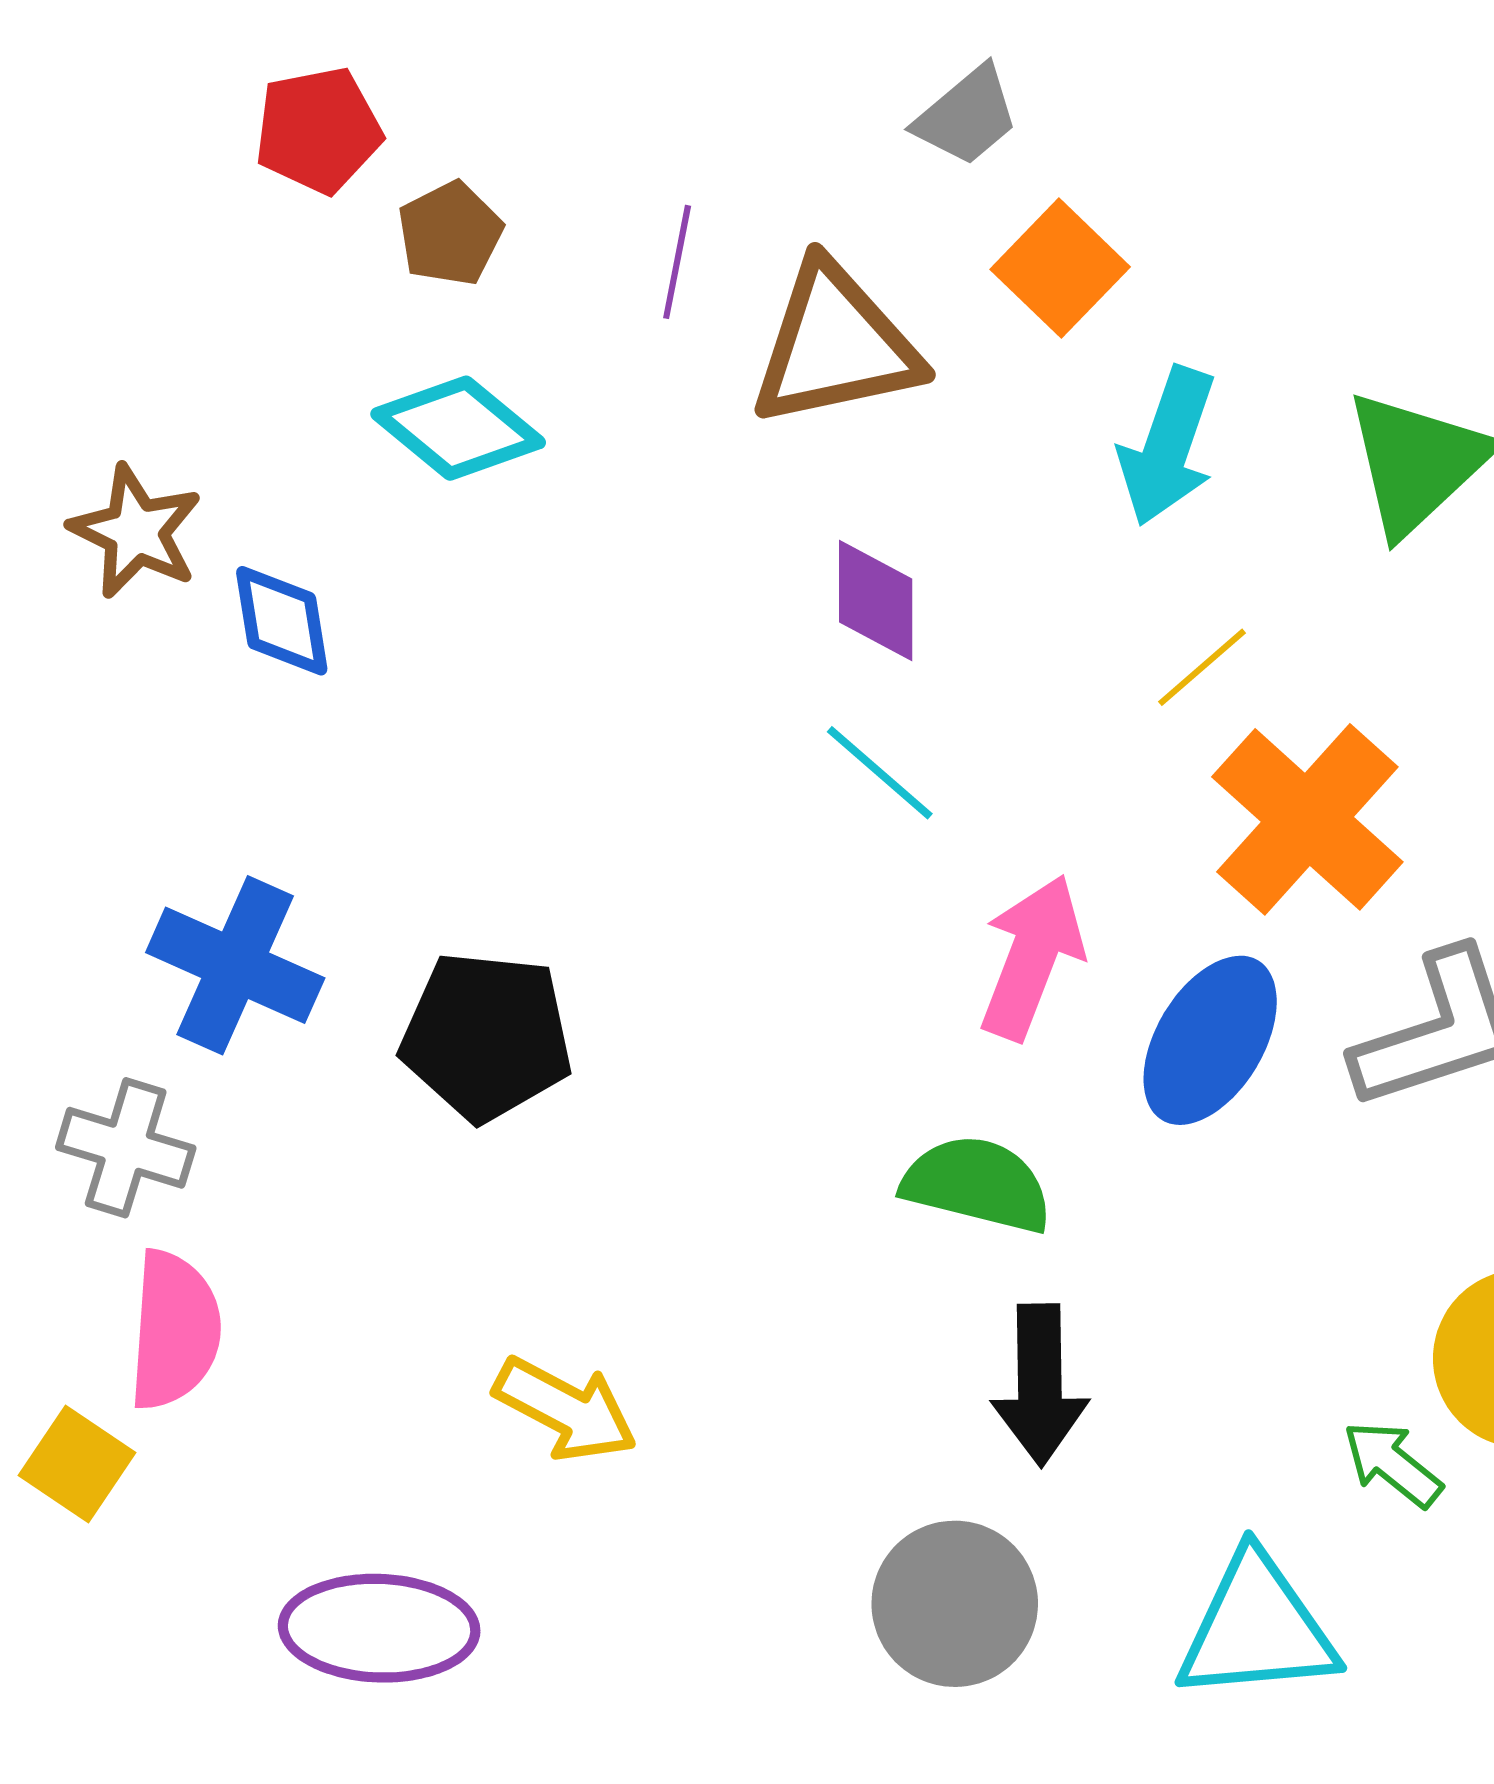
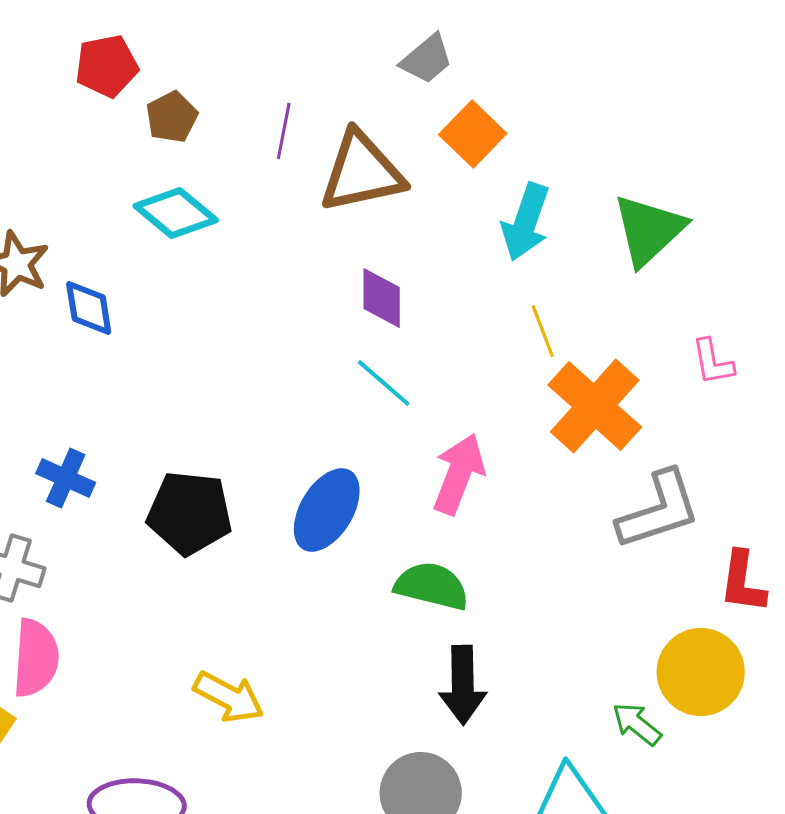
yellow line: (1202, 667) -> (543, 331), turned -70
blue cross: (235, 965) -> (66, 478), size x0.7
blue ellipse: (1210, 1040) -> (327, 510), moved

